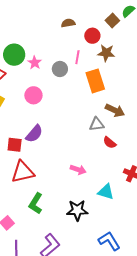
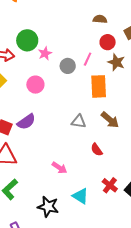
brown semicircle: (68, 23) -> (100, 19), moved
gray triangle: (97, 124) -> (79, 121), moved

